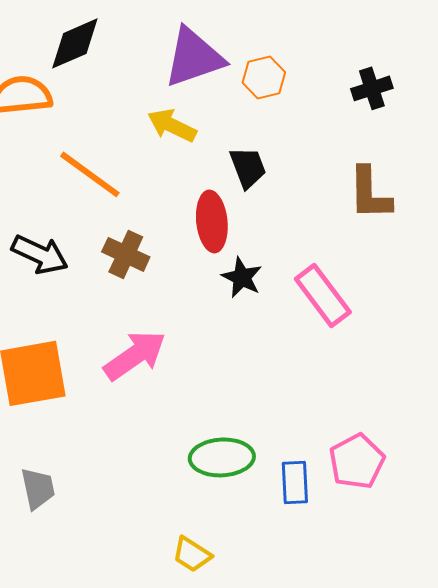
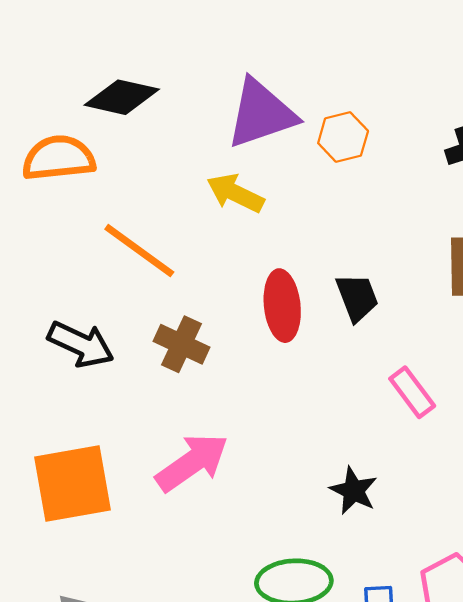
black diamond: (75, 43) -> (122, 97), turned 36
black trapezoid: (248, 167) -> (357, 297), moved
black star: (242, 277) -> (354, 491), moved
pink rectangle: (323, 295) -> (412, 392), size x0.7

